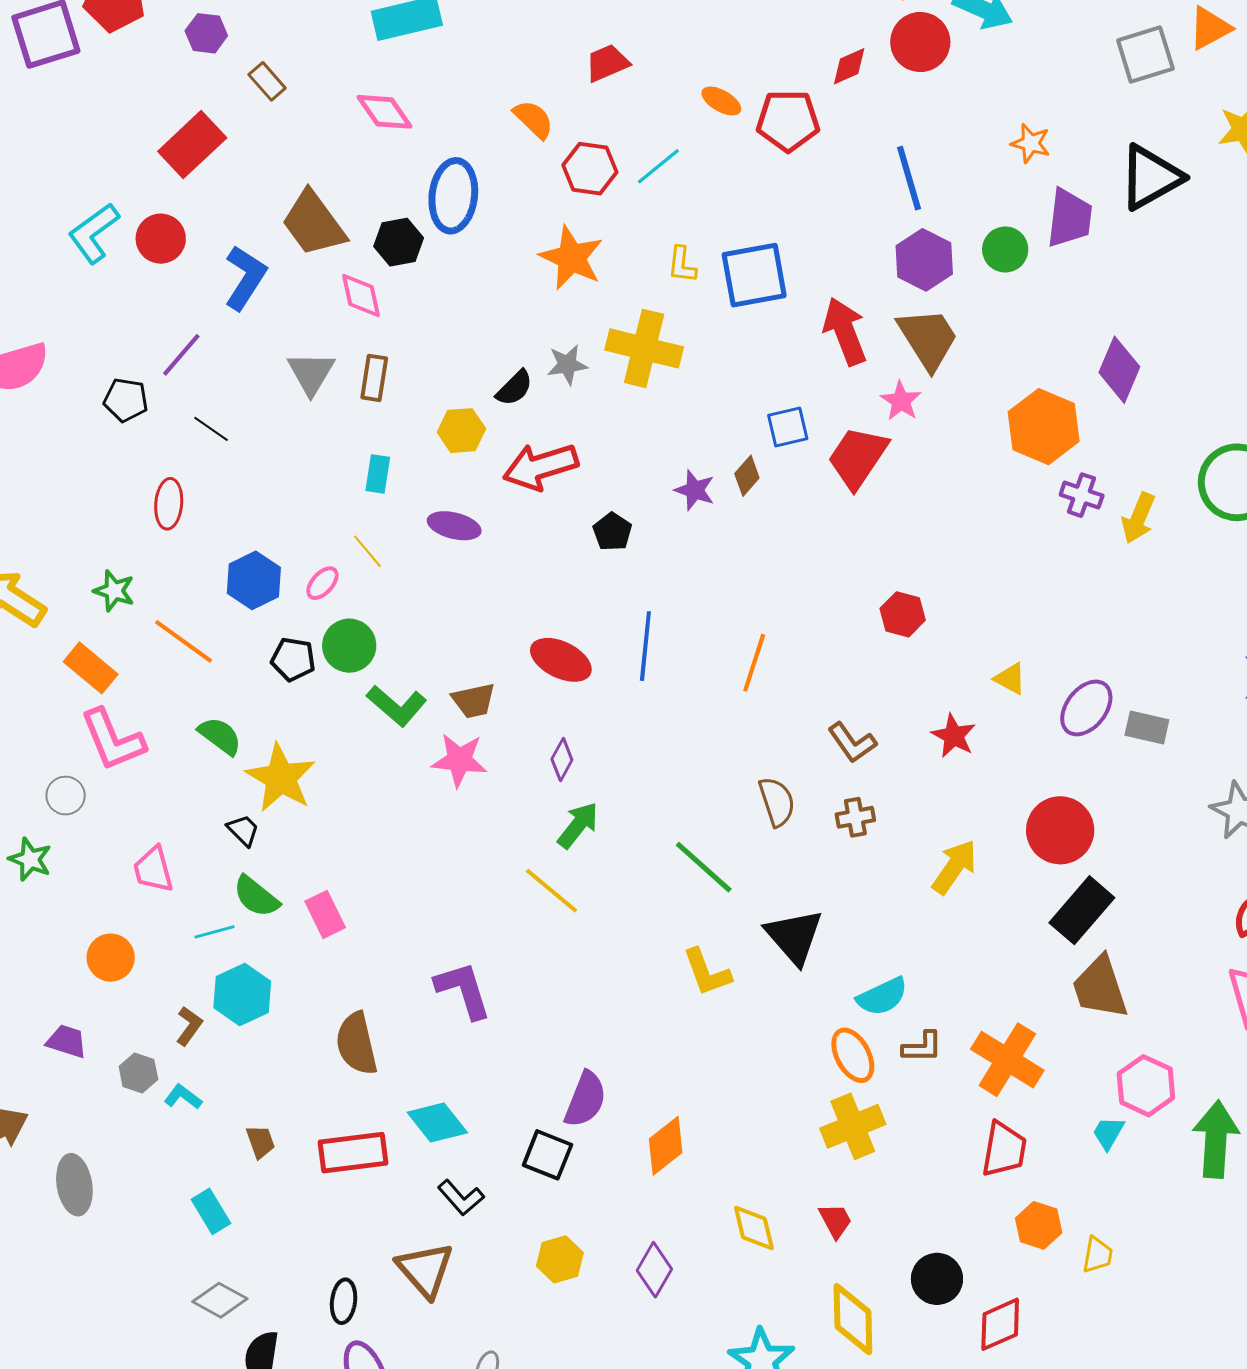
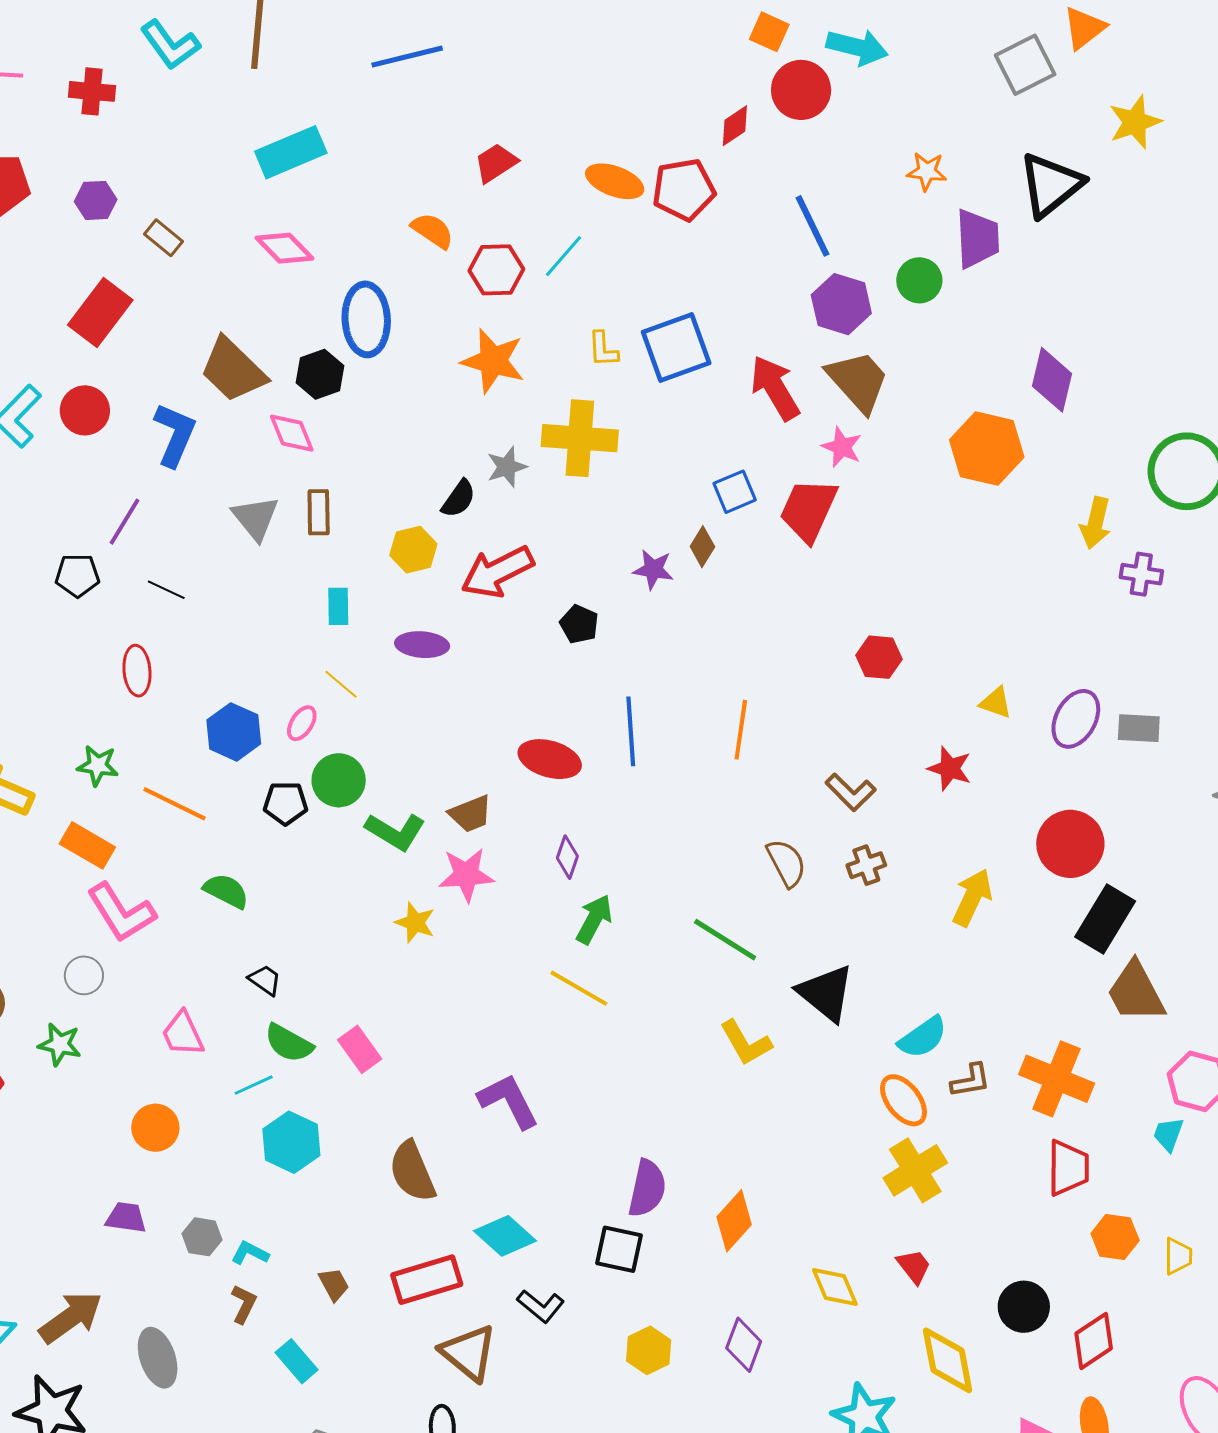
orange ellipse: (721, 101) -> (615, 181), size x1.4
purple cross: (1082, 495) -> (1141, 574), moved
yellow star: (281, 778) -> (415, 923), moved, size x0.6
brown L-shape: (189, 1026) -> (244, 1304), moved
brown triangle: (425, 1270) -> (469, 1353), moved

